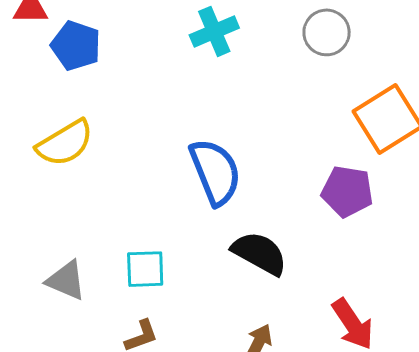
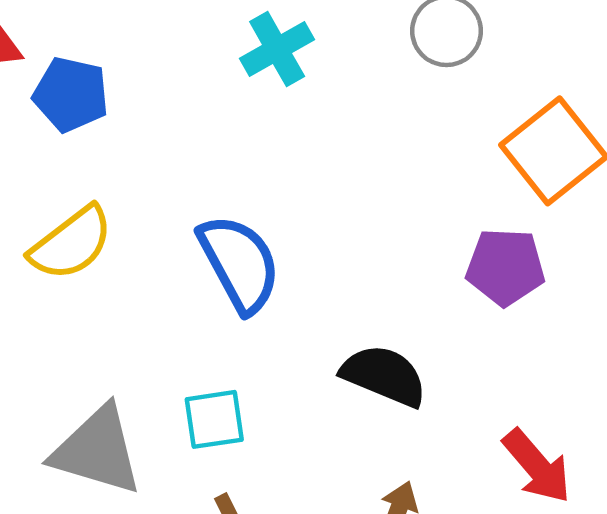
blue semicircle: (215, 172) -> (239, 263), moved
gray triangle: (66, 280) -> (97, 450), size x1.5

